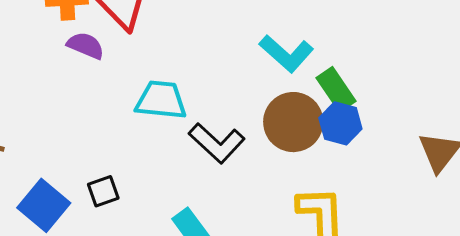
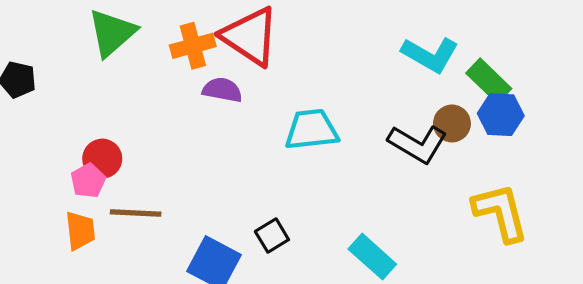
brown circle: (293, 122) -> (452, 123), size x0.6
black L-shape: (217, 143) -> (418, 144), moved

